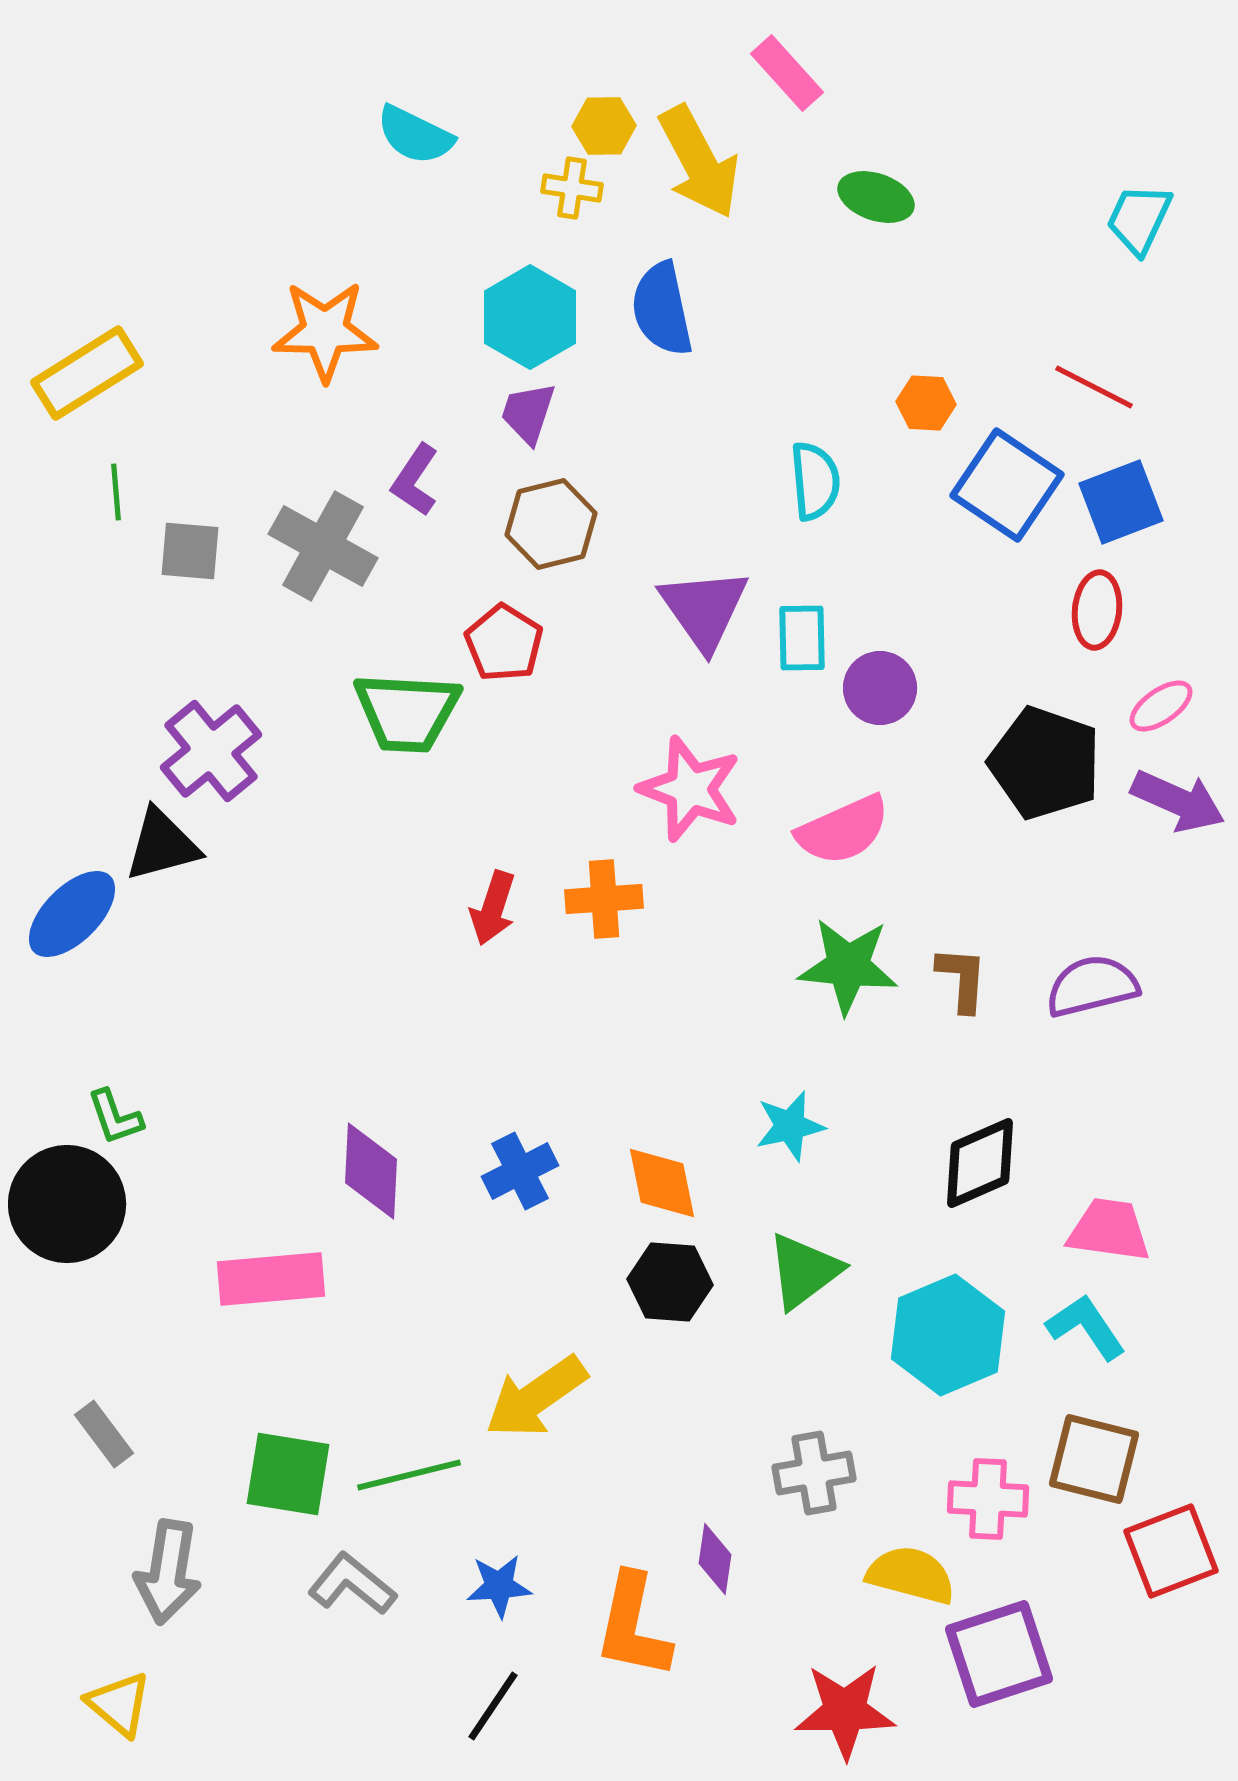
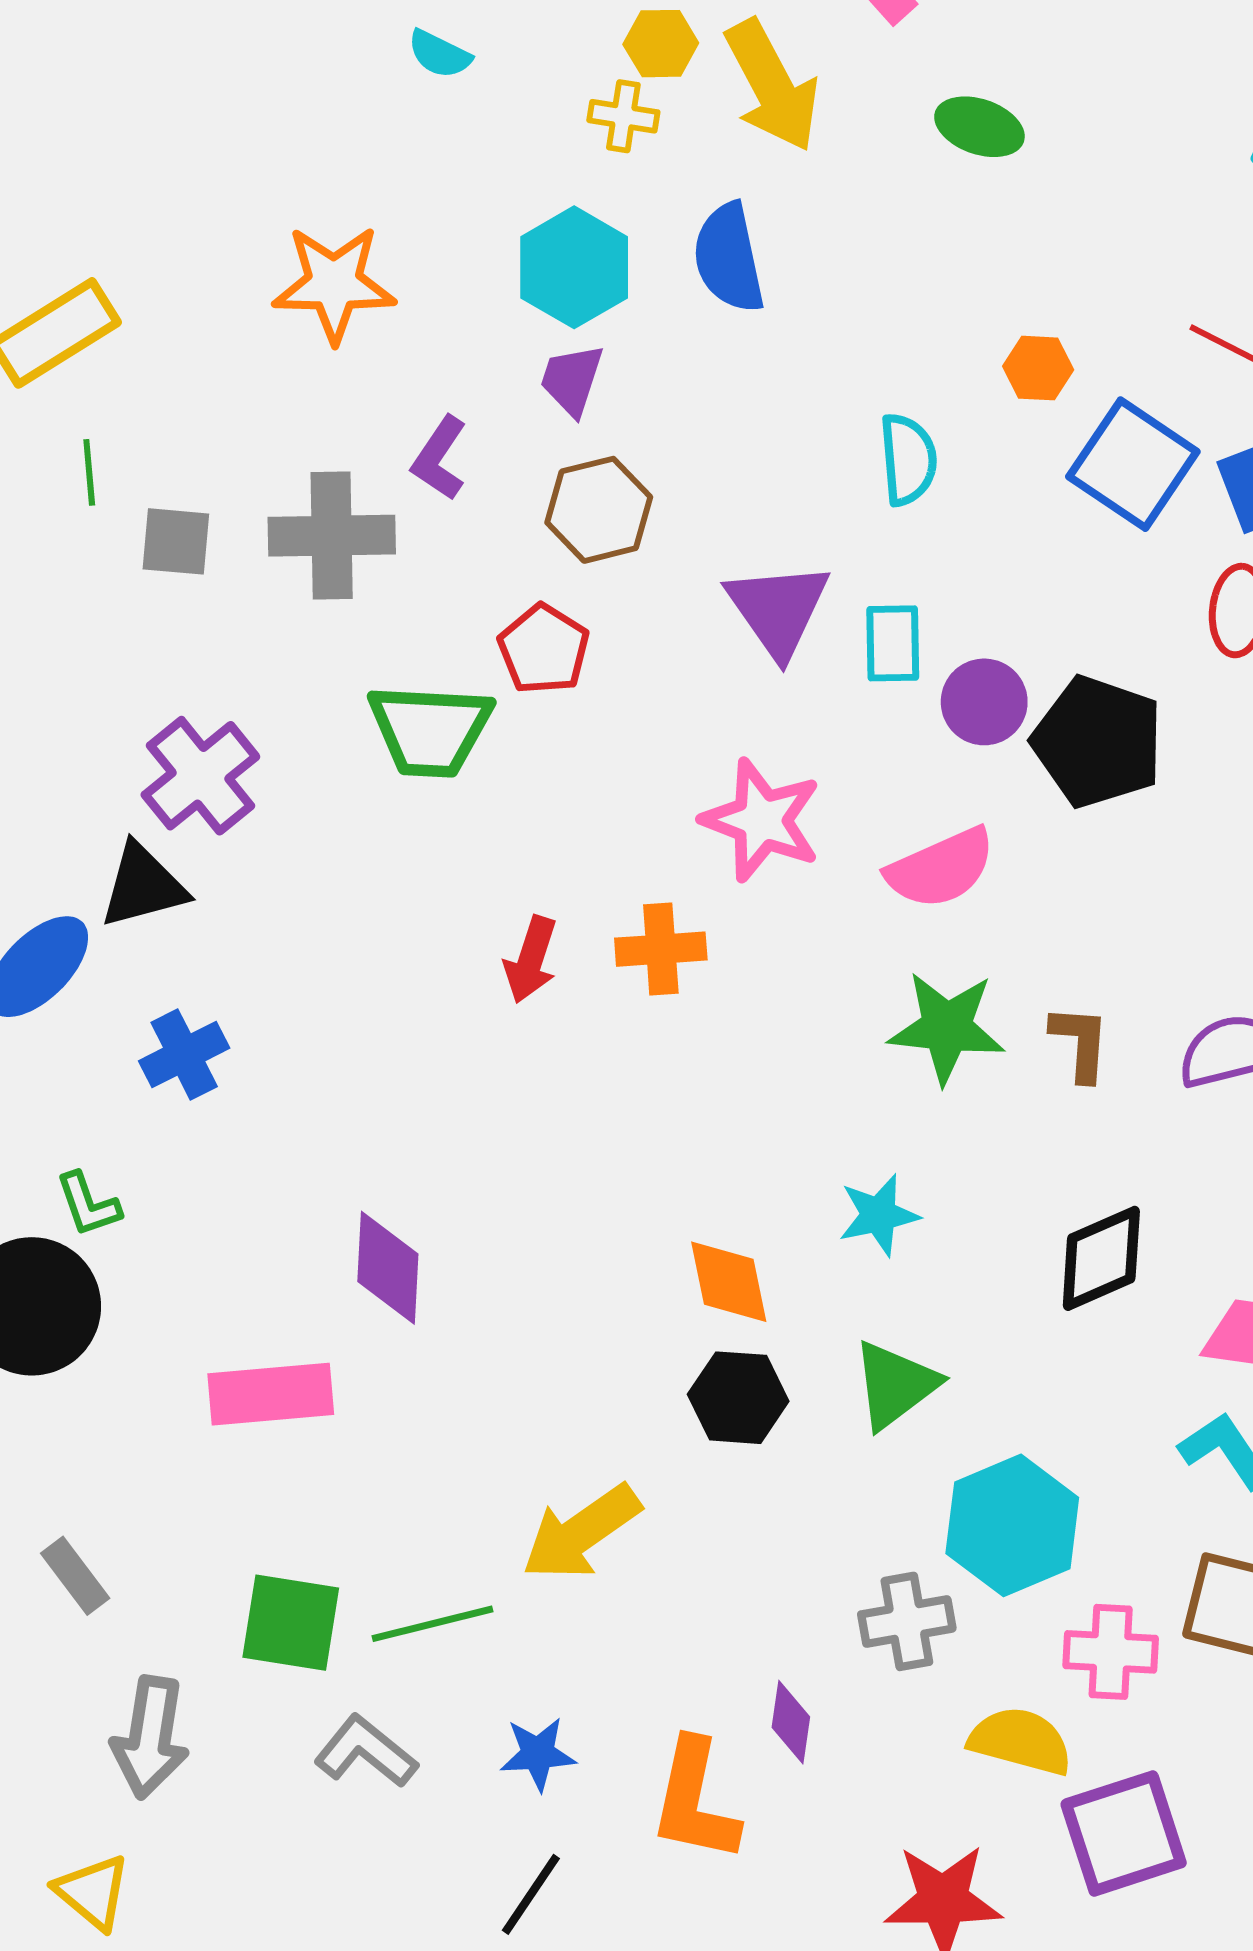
cyan semicircle: (415, 135) -> (439, 54), size x0.7
gray cross: (323, 546) -> (332, 536), turned -30
black pentagon: (1045, 763) -> (1098, 742), moved
blue cross: (520, 1171) -> (184, 1054), moved
cyan hexagon: (948, 1335) -> (1012, 1525), moved

